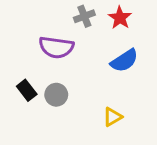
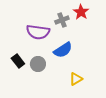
gray cross: (84, 16) -> (62, 20), moved
blue semicircle: (124, 61) -> (63, 50), moved

